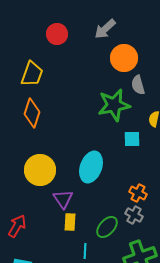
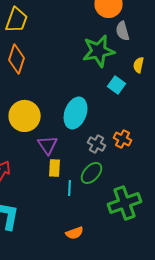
cyan square: (132, 139) -> (117, 85), turned 36
gray cross: (134, 215) -> (97, 144), moved
cyan line: (85, 251) -> (70, 188), moved

